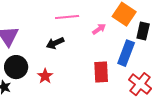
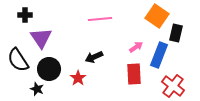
pink arrow: (99, 29) -> (136, 47), moved
black arrow: (55, 43) -> (94, 57), moved

